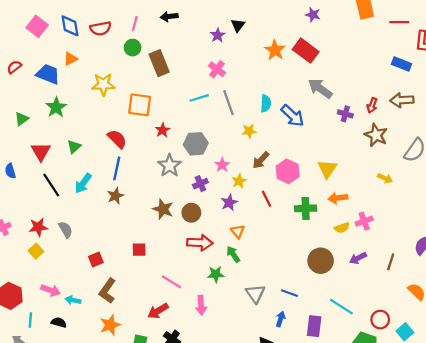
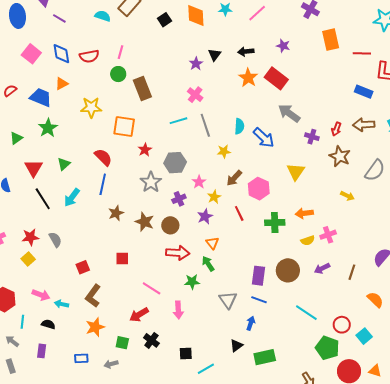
black arrow: (169, 16) -> (246, 52), moved
yellow triangle: (327, 169) -> (296, 172), moved
brown star: (115, 196) -> (116, 213), moved
purple rectangle: (314, 326) -> (259, 276), moved

